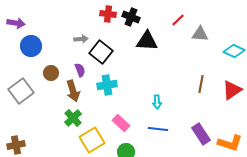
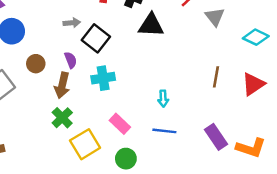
gray triangle: (200, 34) -> (215, 17), turned 48
brown arrow: (73, 91) -> (62, 85), turned 30

